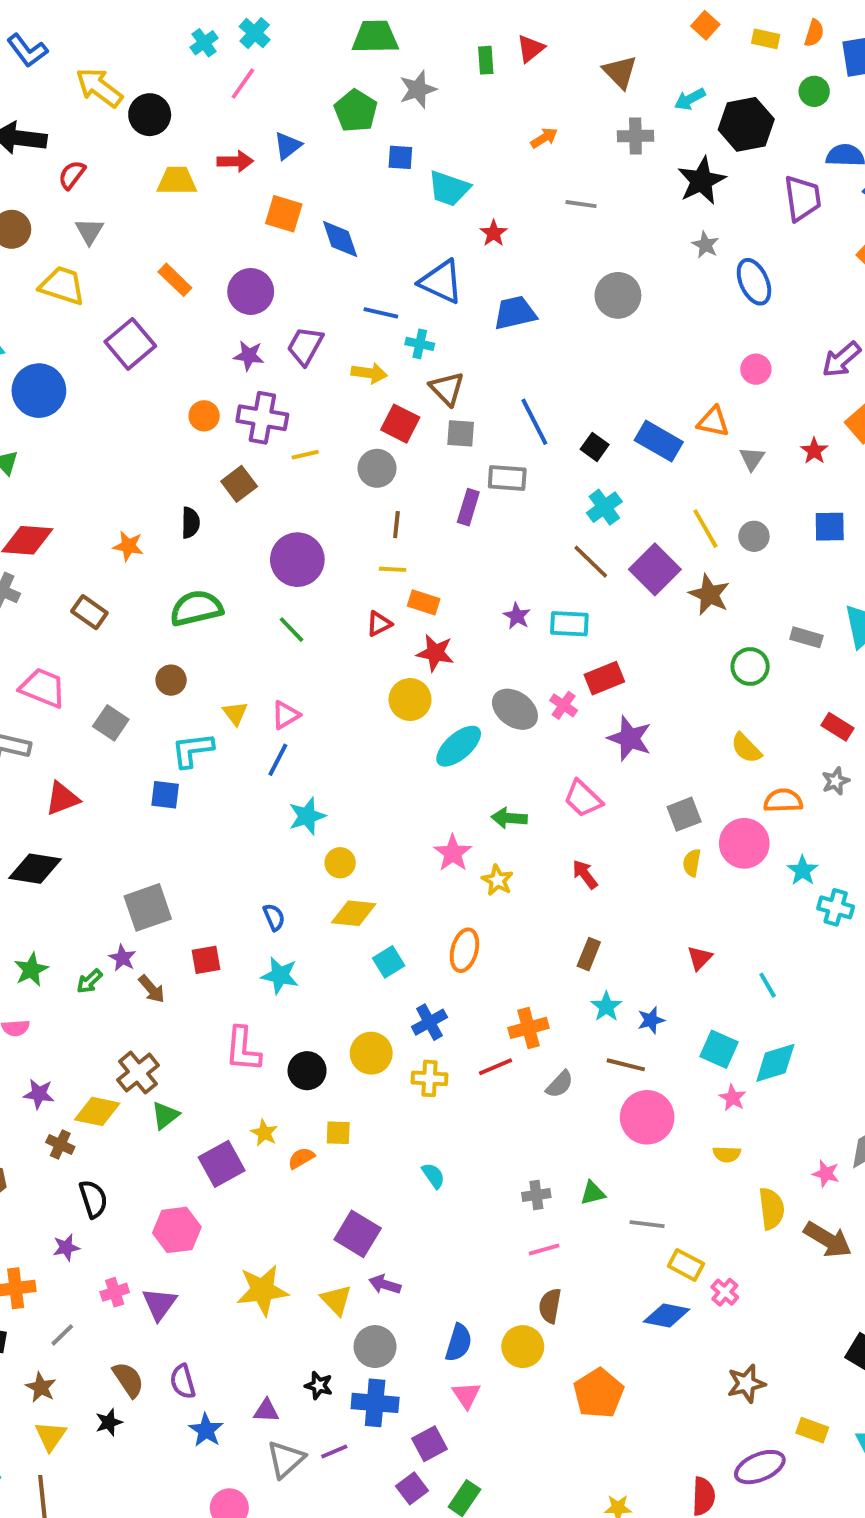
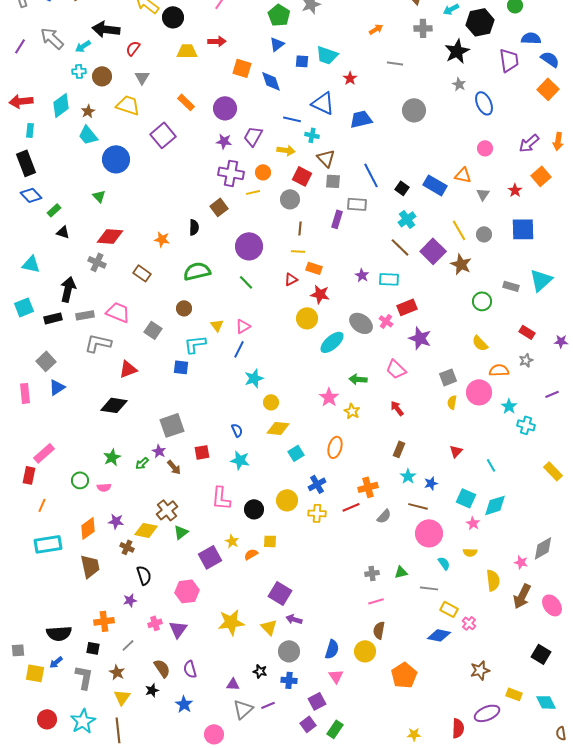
blue triangle: (288, 146) -> (277, 44), moved
blue square: (400, 157) -> (302, 61), moved
orange circle: (204, 416) -> (263, 172), moved
blue square: (830, 527) -> (523, 229), size x1.4
cyan semicircle: (433, 1176) -> (444, 563), moved
brown arrow: (828, 1240) -> (522, 596), turned 85
blue cross: (375, 1403) -> (289, 680), size x0.7
blue star: (206, 1430) -> (184, 704), moved

